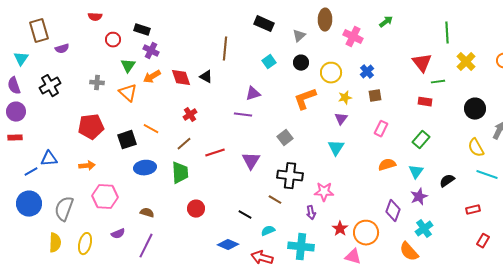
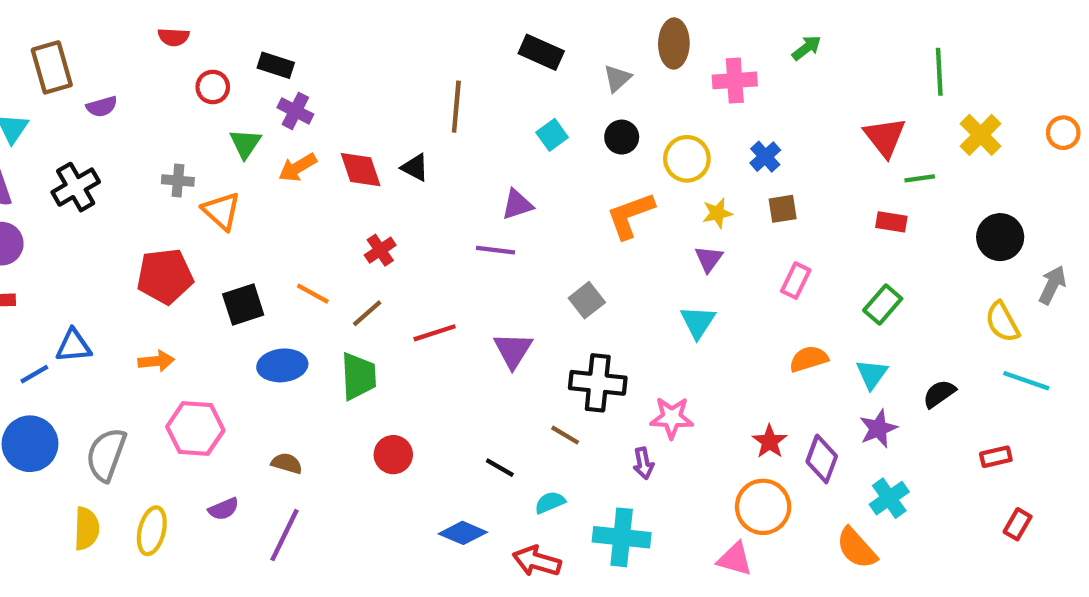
pink cross: (353, 37) -> (735, 80), turned -30
orange triangle: (128, 93) -> (221, 211), moved
orange line: (151, 129) -> (313, 294), moved
red star: (340, 229) -> (770, 442), moved

